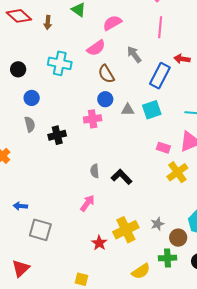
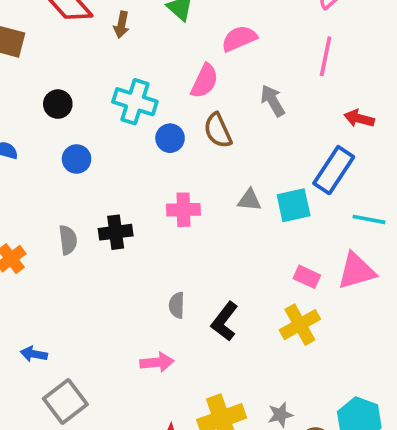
pink semicircle: (96, 48) -> (205, 81), turned -36
blue rectangle: (160, 76) -> (334, 170), moved
blue circle: (105, 99) -> (170, 138), moved
gray semicircle: (30, 124) -> (68, 240), moved
yellow cross: (177, 172) -> (300, 325), moved
black L-shape: (122, 177) -> (225, 321), turned -105
pink arrow: (87, 203) -> (157, 362), turned 42
gray square: (40, 230) -> (65, 402), turned 30

